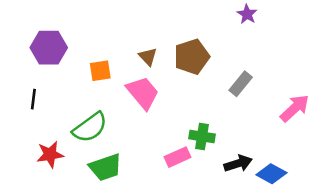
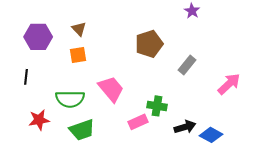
brown triangle: (148, 57) -> (79, 29), moved
pink trapezoid: (143, 93) -> (111, 89), moved
green semicircle: (90, 127) -> (70, 99), turned 36

